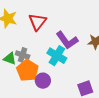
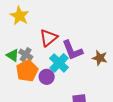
red triangle: (37, 22) -> (48, 38), moved
purple circle: (43, 81) -> (47, 77), moved

